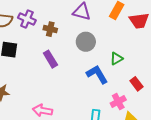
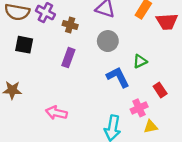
purple rectangle: (50, 59) -> (68, 58), turned 48

